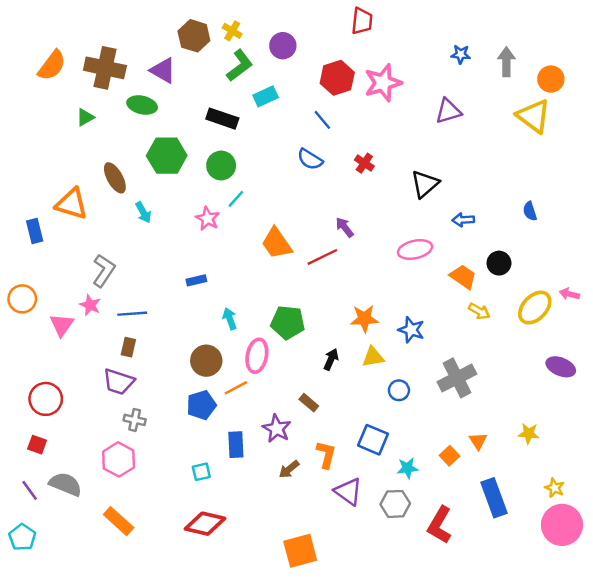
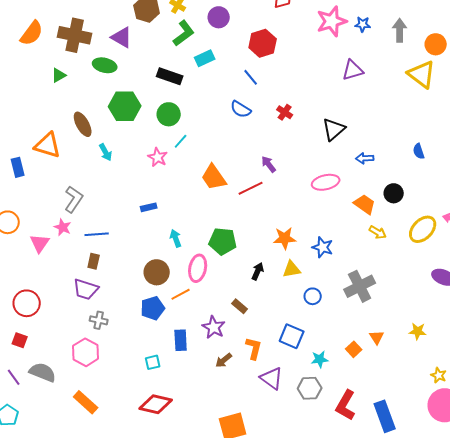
pink star: (383, 83) -> (332, 21), moved
blue rectangle: (494, 498) -> (385, 416), moved

